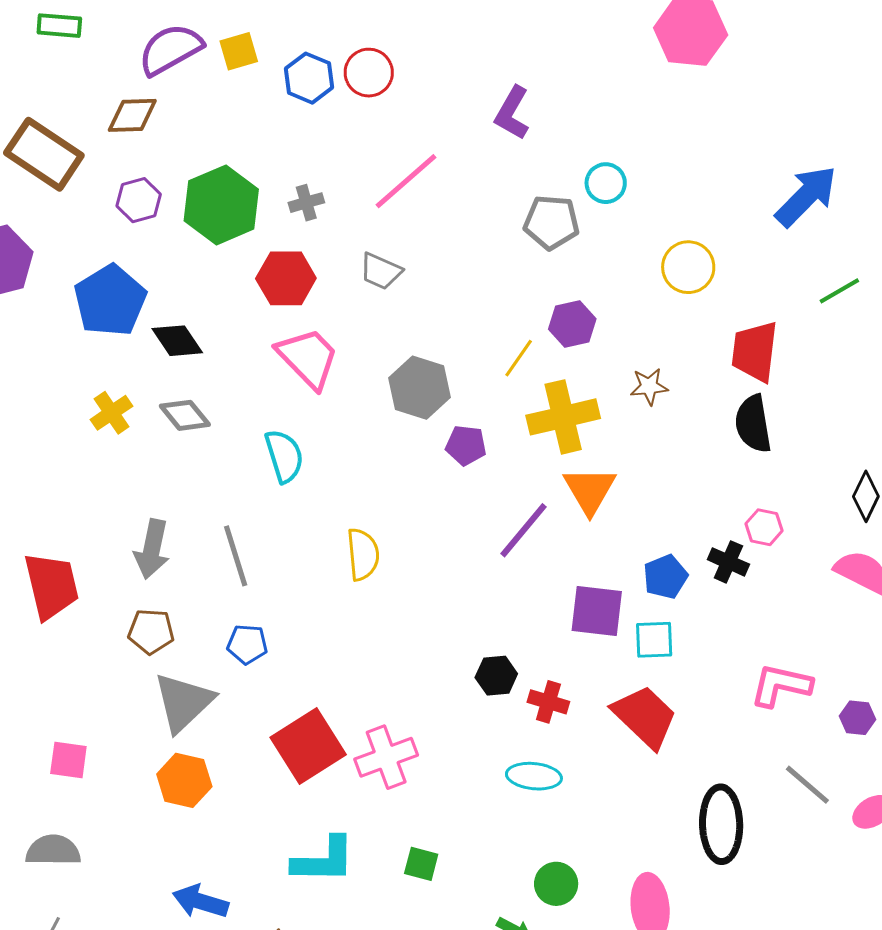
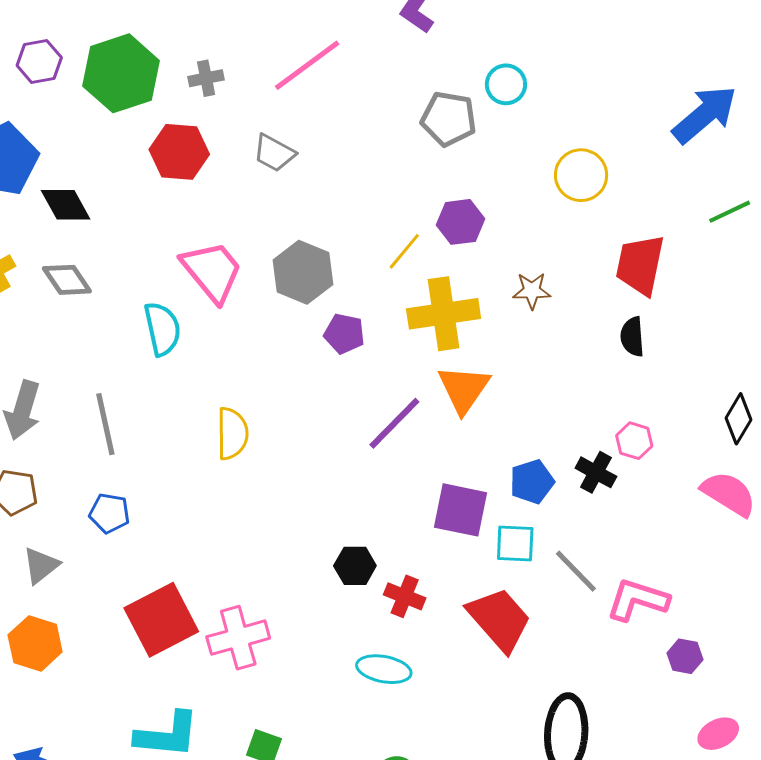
pink trapezoid: (308, 358) -> (212, 271), moved
black semicircle: (753, 424) -> (632, 337), size x0.7
gray triangle: (183, 702) -> (41, 566), size x0.6
purple hexagon: (858, 718) -> (685, 656), moved
gray line: (807, 785) -> (576, 571), moved

